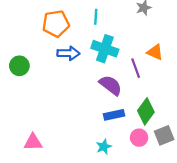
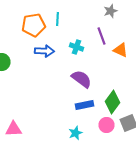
cyan line: (96, 17) -> (58, 19), moved
cyan cross: (105, 49) -> (76, 47), size x0.6
purple line: (136, 68) -> (102, 36), moved

